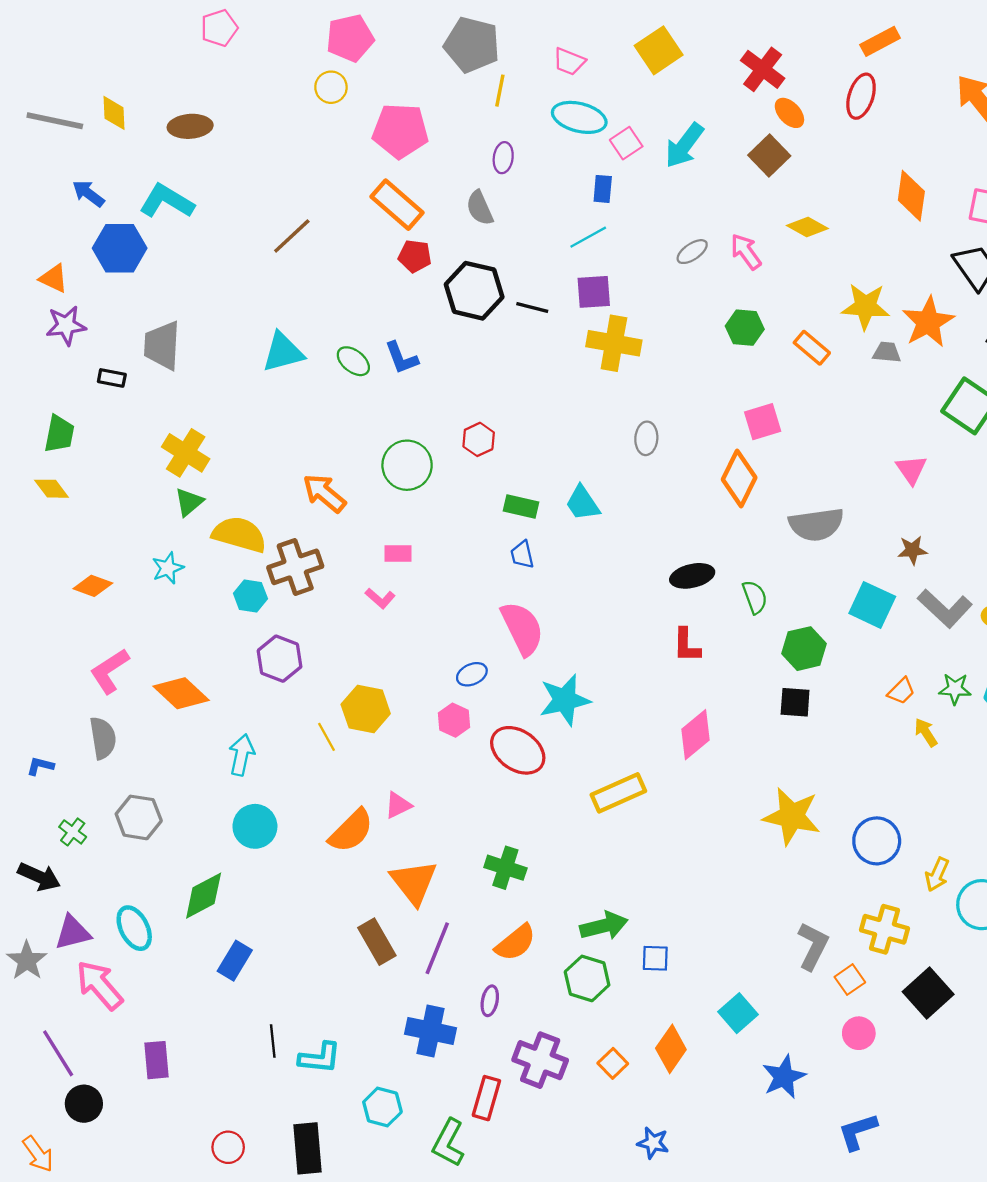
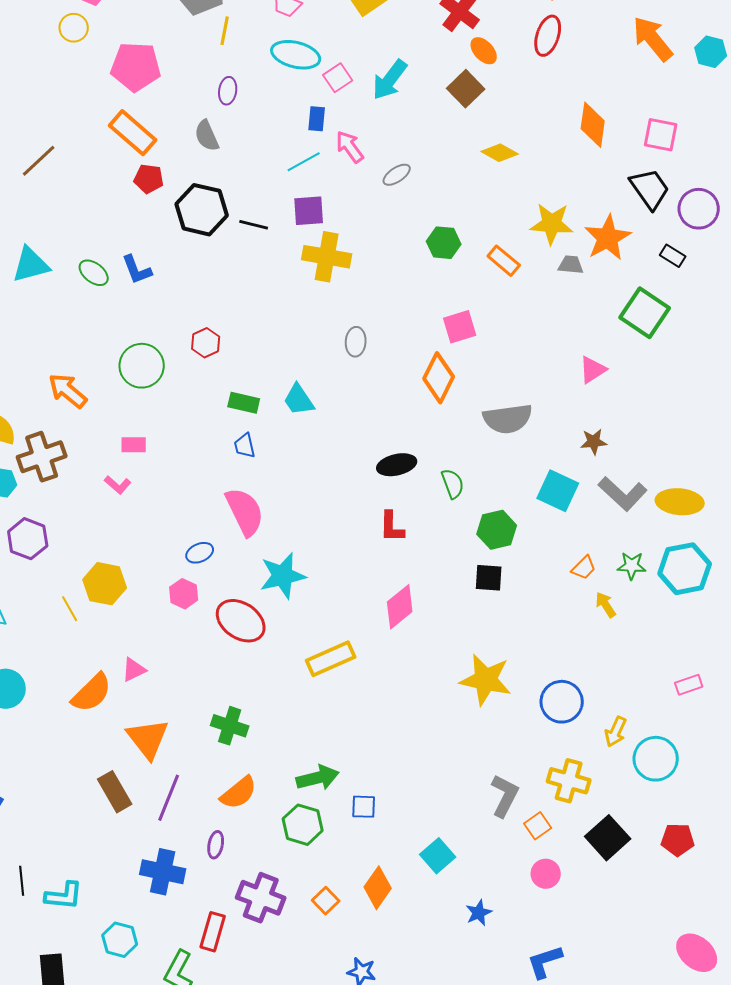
pink arrow: (746, 252) -> (350, 147), moved
pink triangle: (911, 470) -> (593, 370), turned 32
blue star: (784, 1077) -> (479, 913), size x0.7

